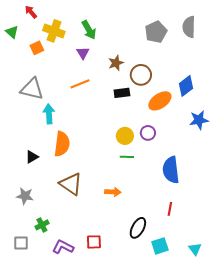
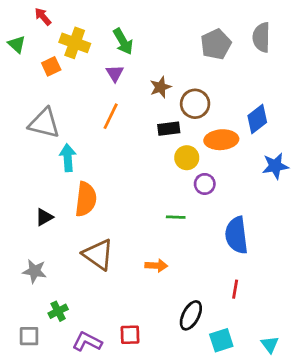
orange line: (80, 84) -> (111, 116), turned -42
orange ellipse: (160, 101) -> (221, 140), turned 30
yellow circle: (125, 136) -> (187, 158), moved

